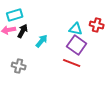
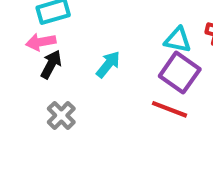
black arrow: (23, 31) -> (51, 64), moved
gray cross: (19, 66) -> (61, 115), turned 32

